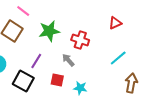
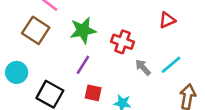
gray arrow: (68, 60) -> (143, 67), moved
purple line: (36, 61) -> (83, 65), moved

